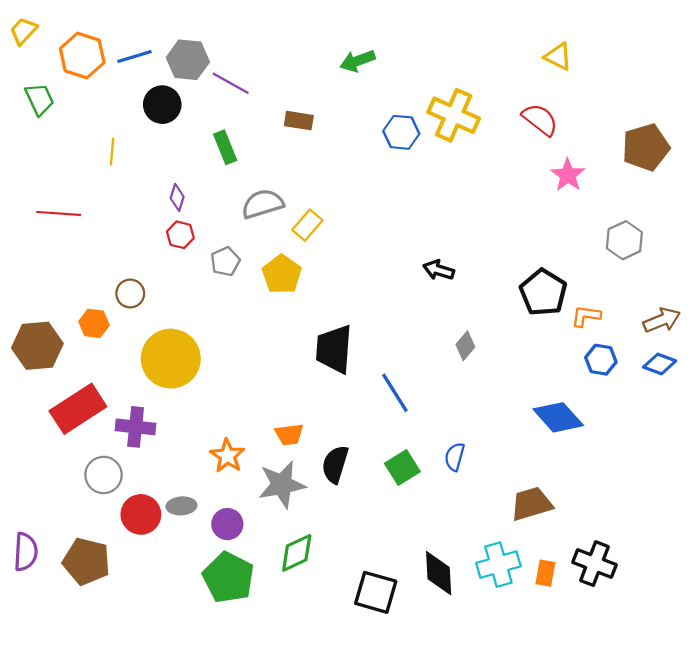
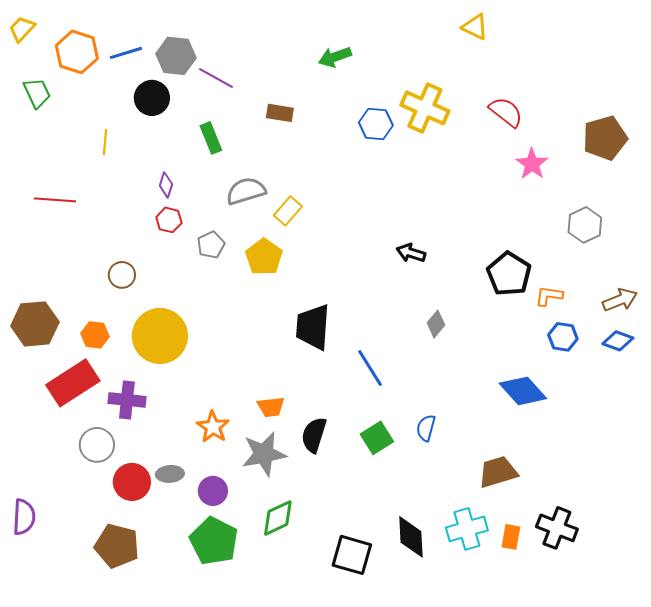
yellow triangle: (558, 57) -> (475, 27), moved
orange hexagon: (94, 323) -> (95, 335), moved
brown pentagon: (86, 561) -> (117, 546), moved

